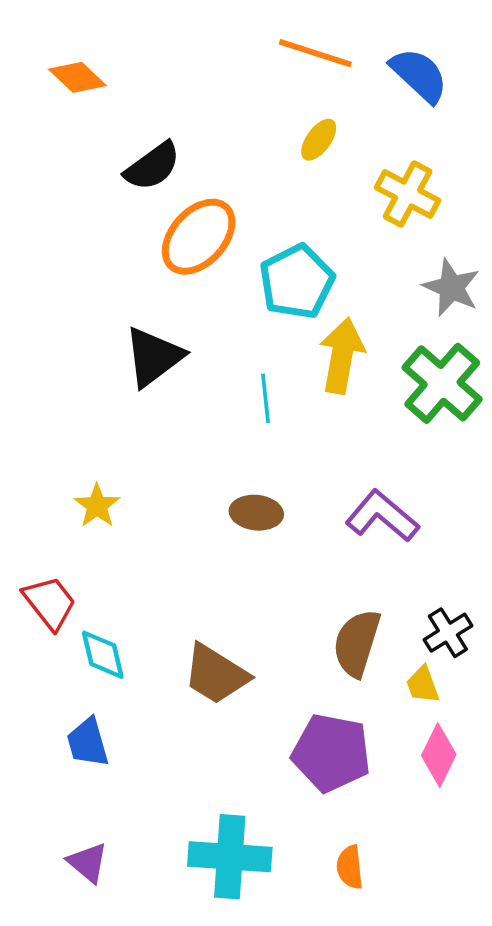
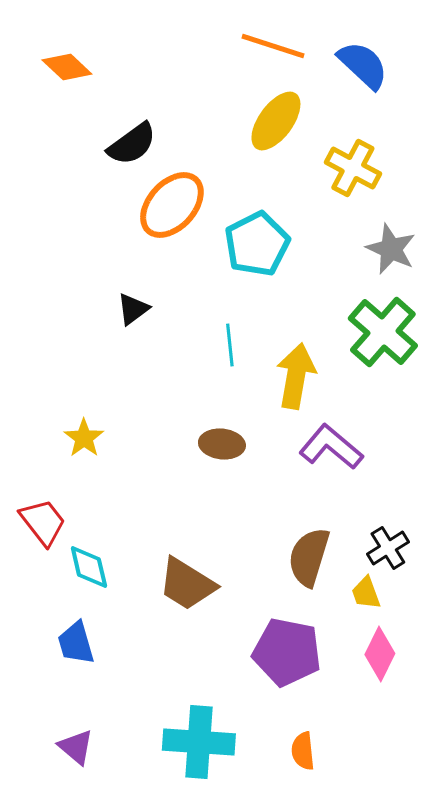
yellow ellipse: (319, 140) -> (276, 121), size x1.6
yellow arrow: (342, 356) -> (296, 376), moved
black triangle: (154, 357) -> (133, 309), size x0.6

